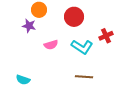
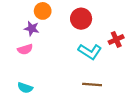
pink semicircle: (51, 45) -> (25, 49), moved

